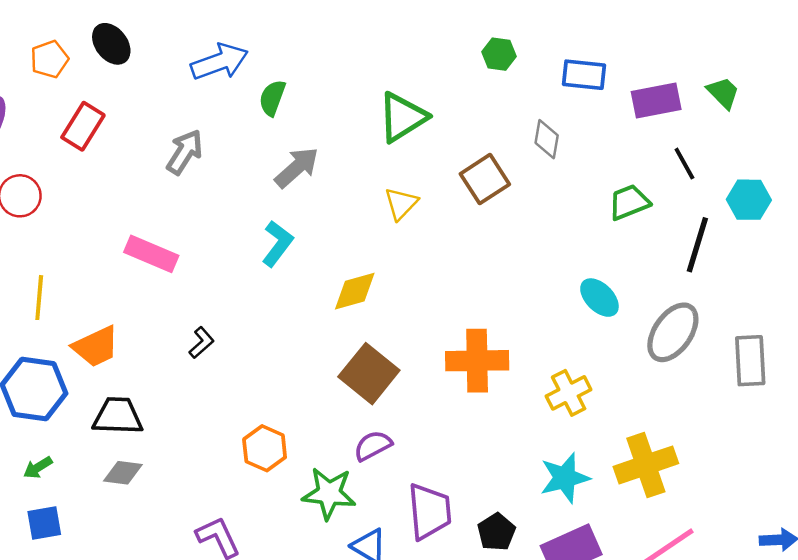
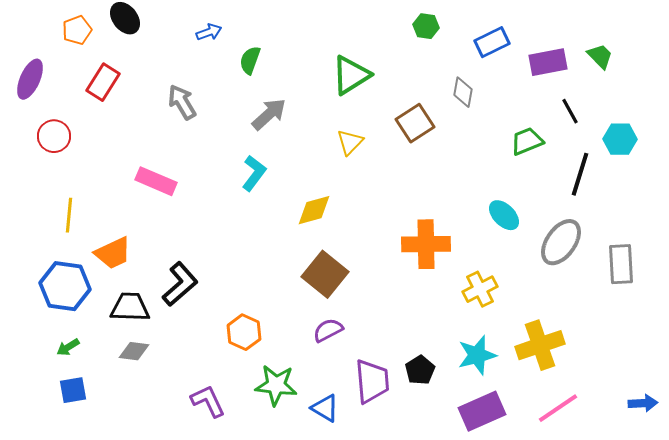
blue arrow: (219, 62) -> (209, 32), size x0.6
blue rectangle: (584, 75) -> (492, 42), turned -32
gray arrow: (185, 152) -> (182, 102), turned -63
black L-shape: (201, 343) -> (180, 284), moved, size x1.8
orange cross: (477, 361) -> (426, 244), moved
green star: (329, 493) -> (276, 385), moved
black pentagon: (496, 532) -> (420, 370), moved

